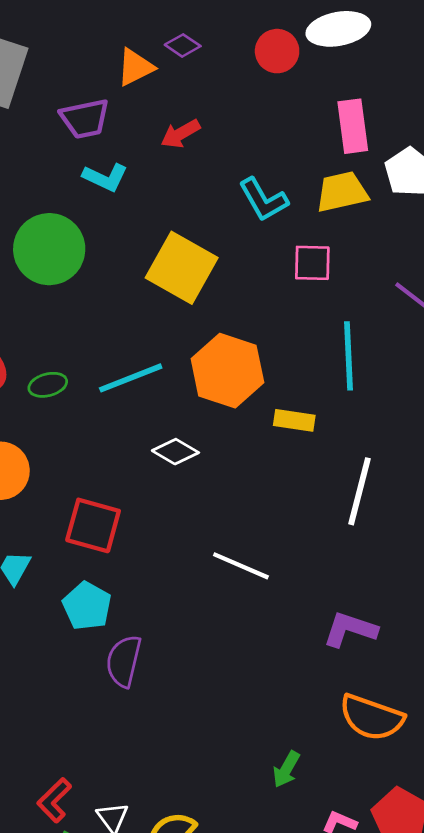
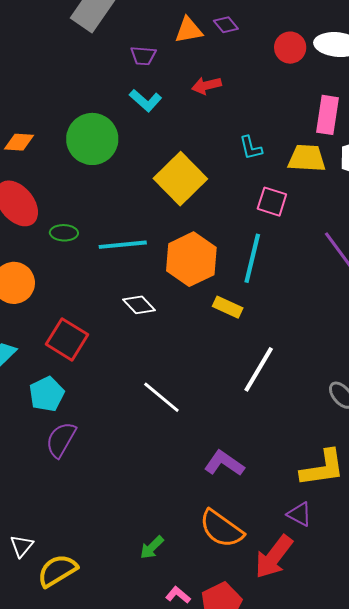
purple trapezoid: (85, 119) -> (143, 56), size x0.7
cyan L-shape: (263, 200) -> (251, 148), size x0.7
cyan line: (348, 356) -> (252, 258), moved

